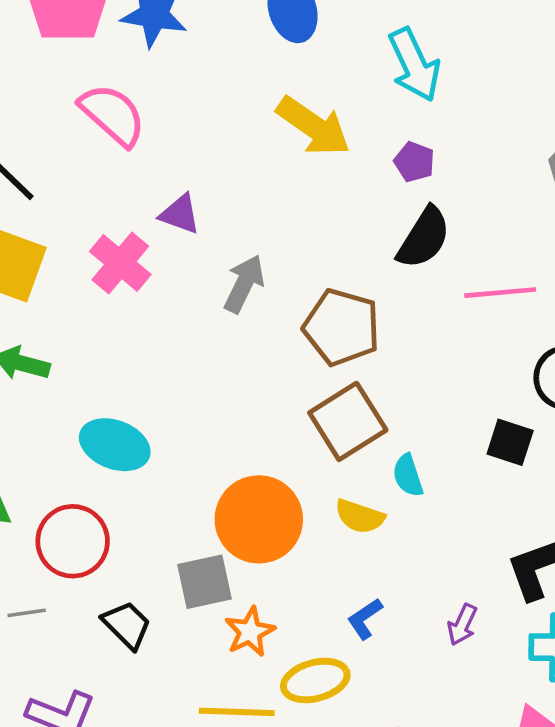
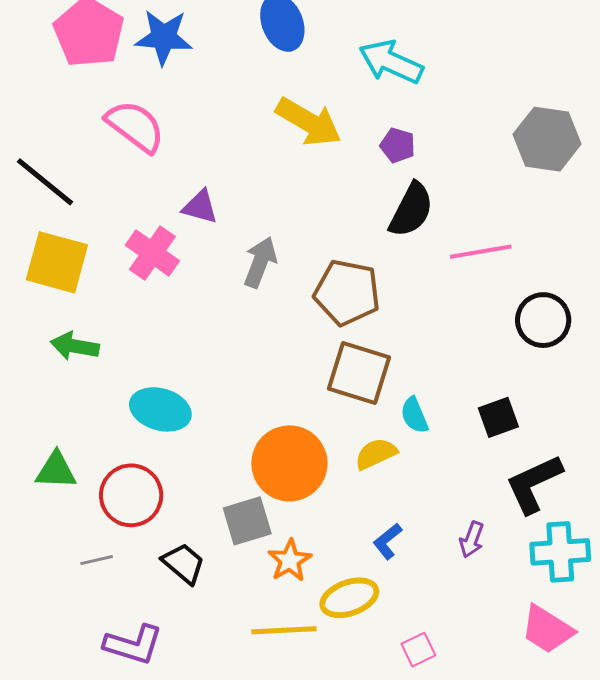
cyan arrow: (414, 65) -> (391, 62), turned 144
brown square: (348, 421) -> (359, 373), turned -36
black square: (510, 442) -> (498, 417), moved, turned -33
yellow semicircle: (360, 516) -> (376, 454), turned 141

